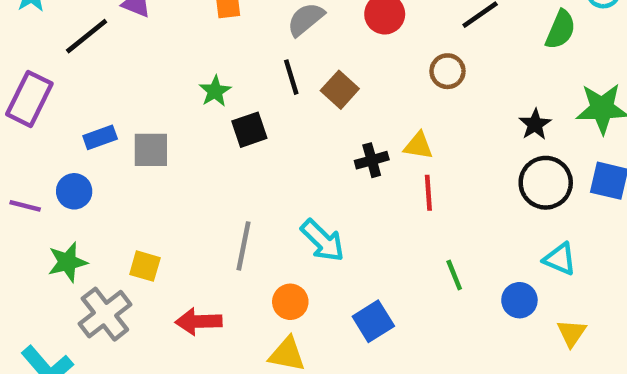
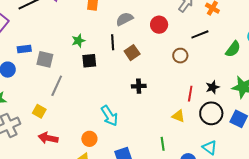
yellow triangle: (418, 146) -> (178, 116), moved
red line: (428, 193) -> (190, 94), moved
gray line: (243, 246) -> (57, 86), moved
yellow square: (145, 266) -> (39, 111), moved

